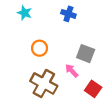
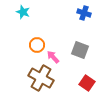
blue cross: (68, 14) -> (84, 13), moved
pink arrow: (72, 71) -> (53, 57), moved

